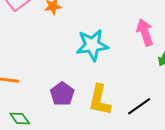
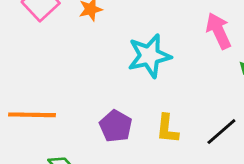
yellow L-shape: (100, 100) -> (167, 129), size x0.7

